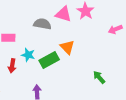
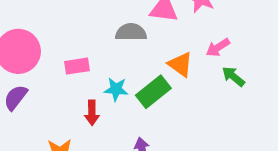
pink arrow: (115, 29) -> (218, 47), moved
green arrow: (99, 77) -> (233, 76), moved

